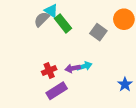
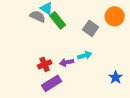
gray semicircle: (42, 19) -> (38, 16), turned 70
cyan arrow: (84, 66) -> (85, 55), moved

